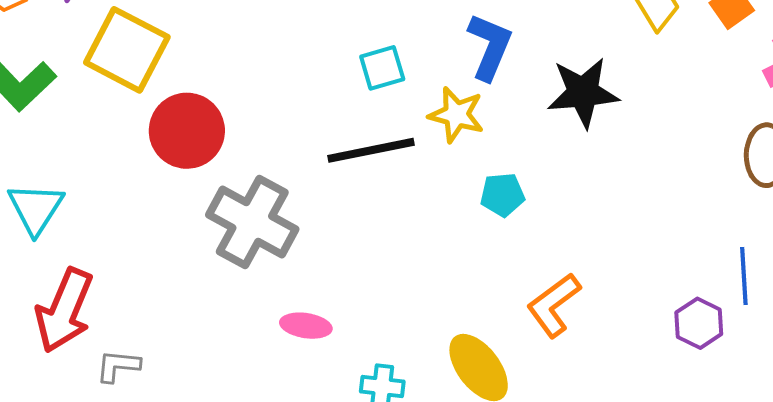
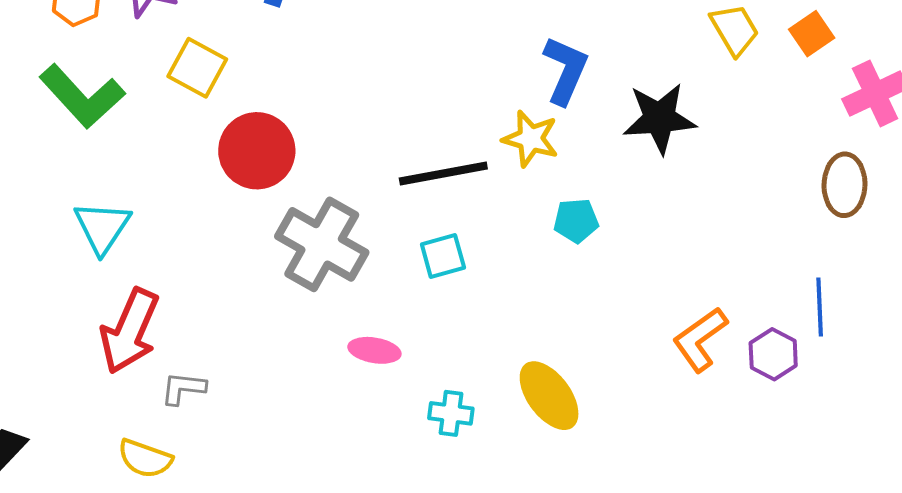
yellow square: (127, 50) -> (197, 68), size x0.7
cyan square: (382, 68) -> (443, 256), moved
orange L-shape: (554, 305) -> (700, 339), moved

